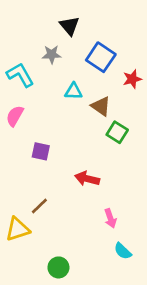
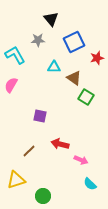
blue square: (101, 57) -> (74, 42), turned 30
purple square: (41, 151) -> (40, 116), moved
red arrow: (87, 179) -> (60, 144), moved
pink arrow: (110, 218) -> (81, 160), turned -48
yellow triangle: (18, 229) -> (16, 180), moved

